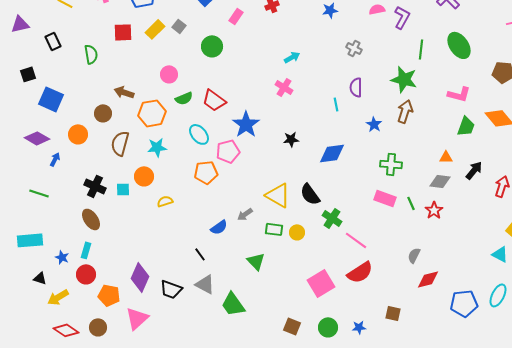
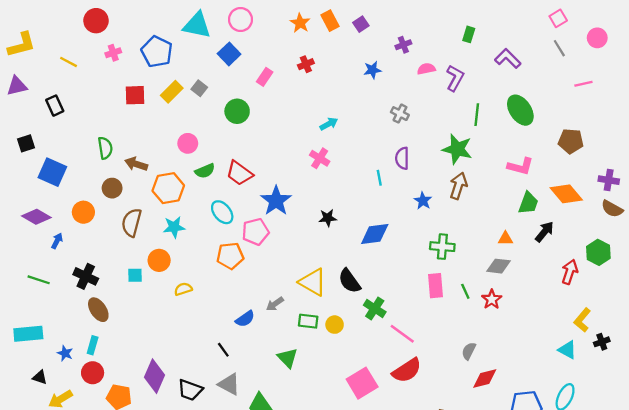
green semicircle: (91, 54) -> (105, 148), moved
black arrow: (474, 170) -> (544, 232), moved
black cross: (95, 186) -> (86, 276), moved
pink rectangle: (385, 198) -> (435, 286), turned 65

